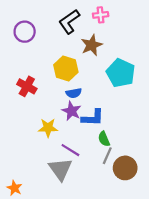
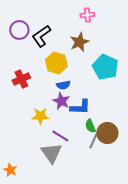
black L-shape: (69, 22) -> (41, 36), moved
red cross: (27, 86) -> (21, 79), turned 36
brown circle: (125, 168) -> (107, 133), moved

